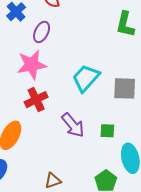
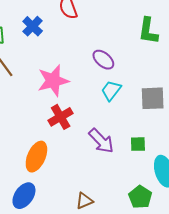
purple ellipse: (42, 32) -> (103, 60), moved, turned -70
cyan trapezoid: (86, 78) -> (111, 90), size x0.7

